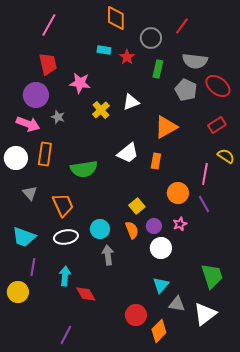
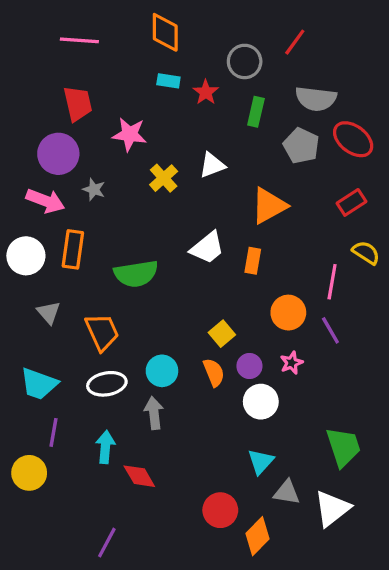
orange diamond: (116, 18) -> (165, 32), moved
pink line: (49, 25) -> (79, 40), turned 65
gray arrow: (108, 255) -> (154, 413), moved

